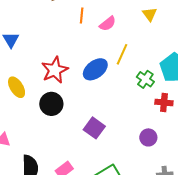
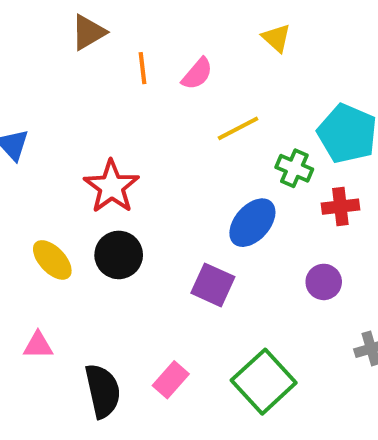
yellow line: (122, 54) -> (238, 128), turned 50
blue ellipse: (95, 69) -> (252, 223), moved
yellow ellipse: (17, 87) -> (52, 260), moved

